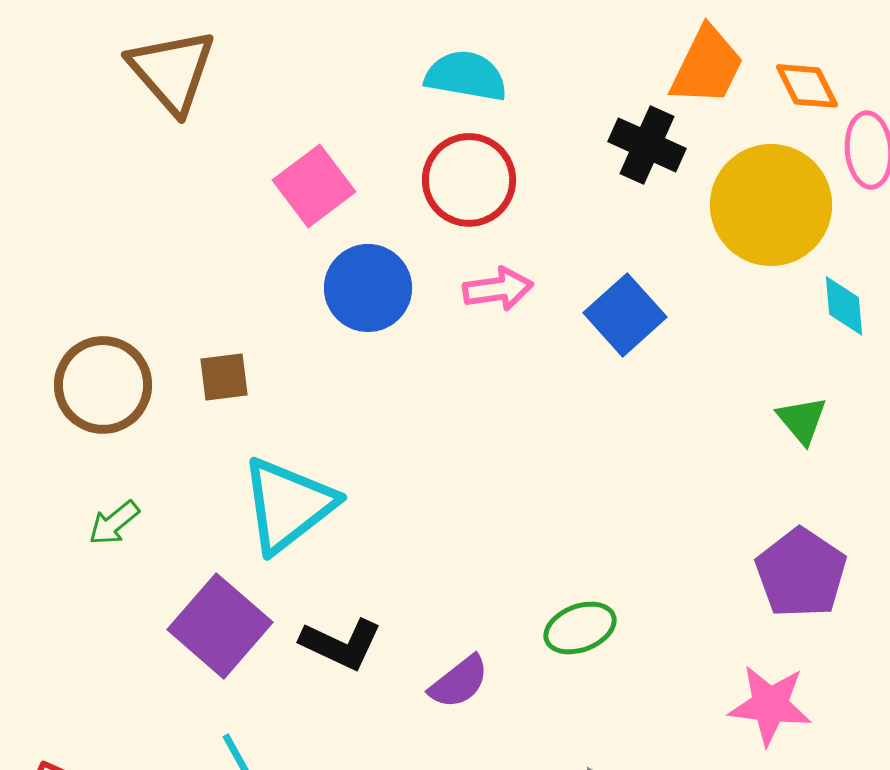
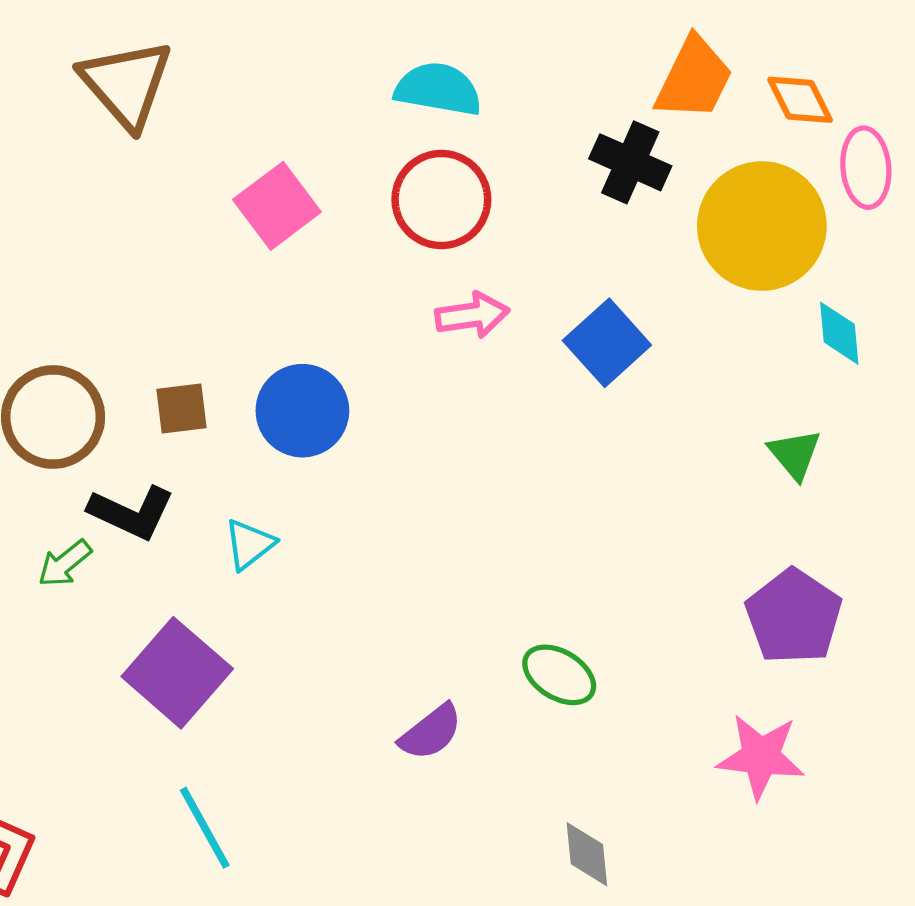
blue circle: (368, 288) -> (302, 411), moved
cyan triangle: (288, 505) -> (249, 544), size x0.5
green ellipse: (580, 628) -> (559, 675), turned 52
black L-shape: (341, 644) -> (132, 513), moved

